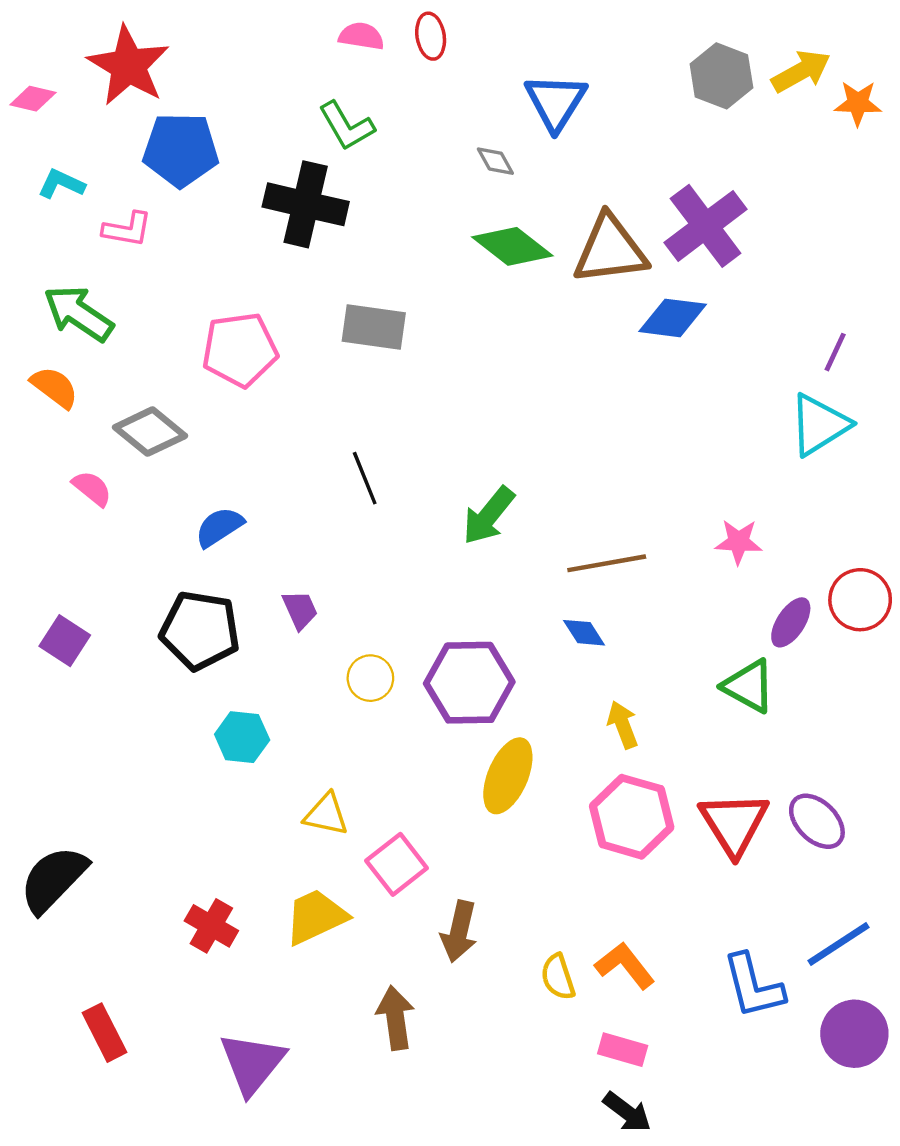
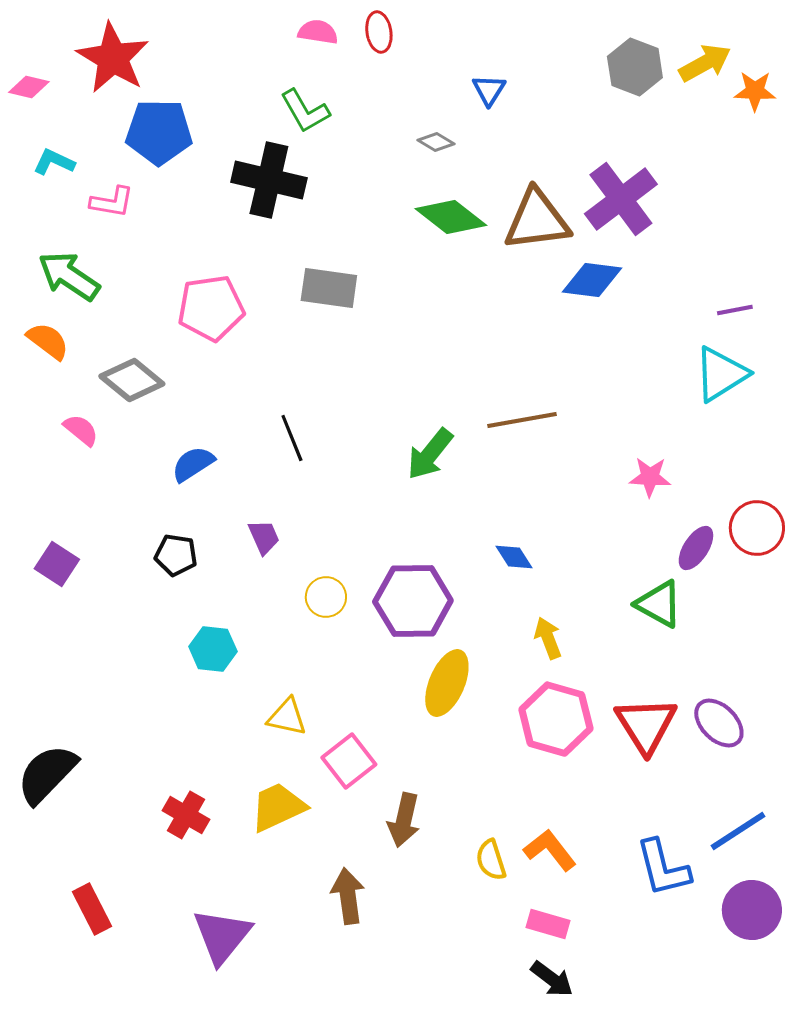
blue triangle: (556, 102) -> (489, 90), size x0.6
gray diamond: (495, 161) -> (436, 142), turned -30
purple line: (835, 352) -> (735, 310), turned 54
black line: (365, 478) -> (292, 438), moved
brown line: (607, 563) -> (522, 420), moved
black pentagon: (200, 630) -> (176, 555), size x0.6

